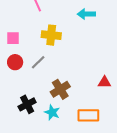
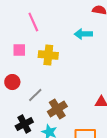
pink square: (13, 38) -> (19, 50), moved
gray line: (38, 62) -> (35, 95), moved

